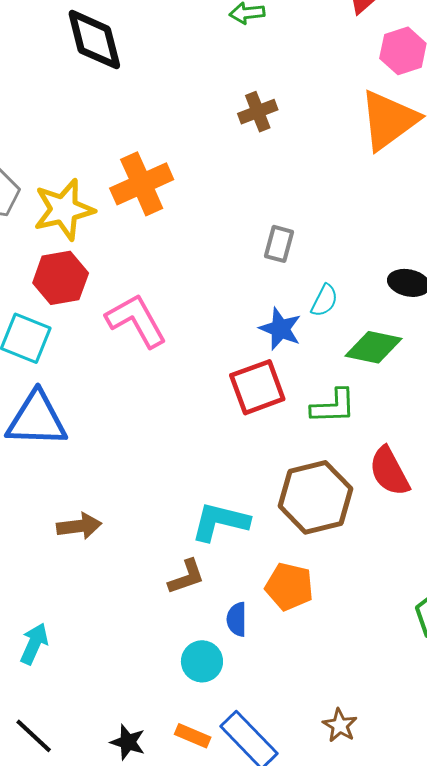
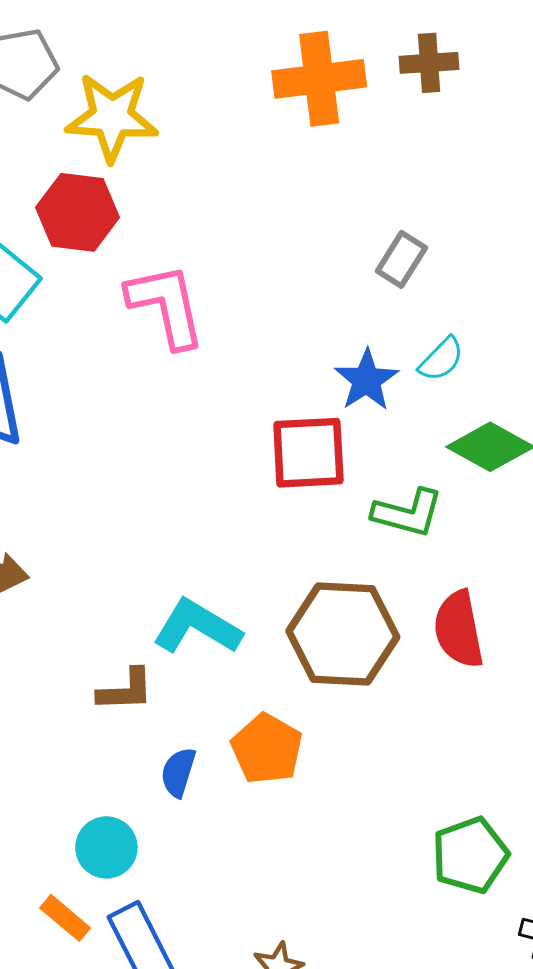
orange cross: (142, 184) -> (319, 79), moved
cyan circle: (202, 661) -> (106, 847), moved

